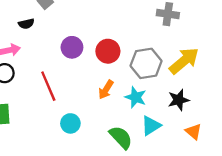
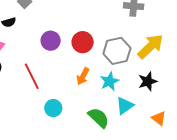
cyan star: (136, 97) -> (110, 81), turned 30
orange triangle: (193, 132) -> (159, 118), moved

